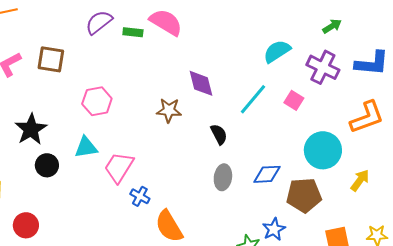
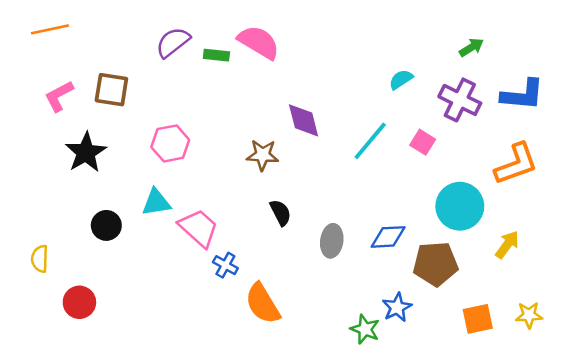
cyan semicircle: (277, 51) -> (401, 79), size x0.7
black star: (31, 129) -> (86, 152), moved
black semicircle: (219, 134) -> (280, 213), moved
pink trapezoid: (119, 167) -> (199, 228), turned 100

